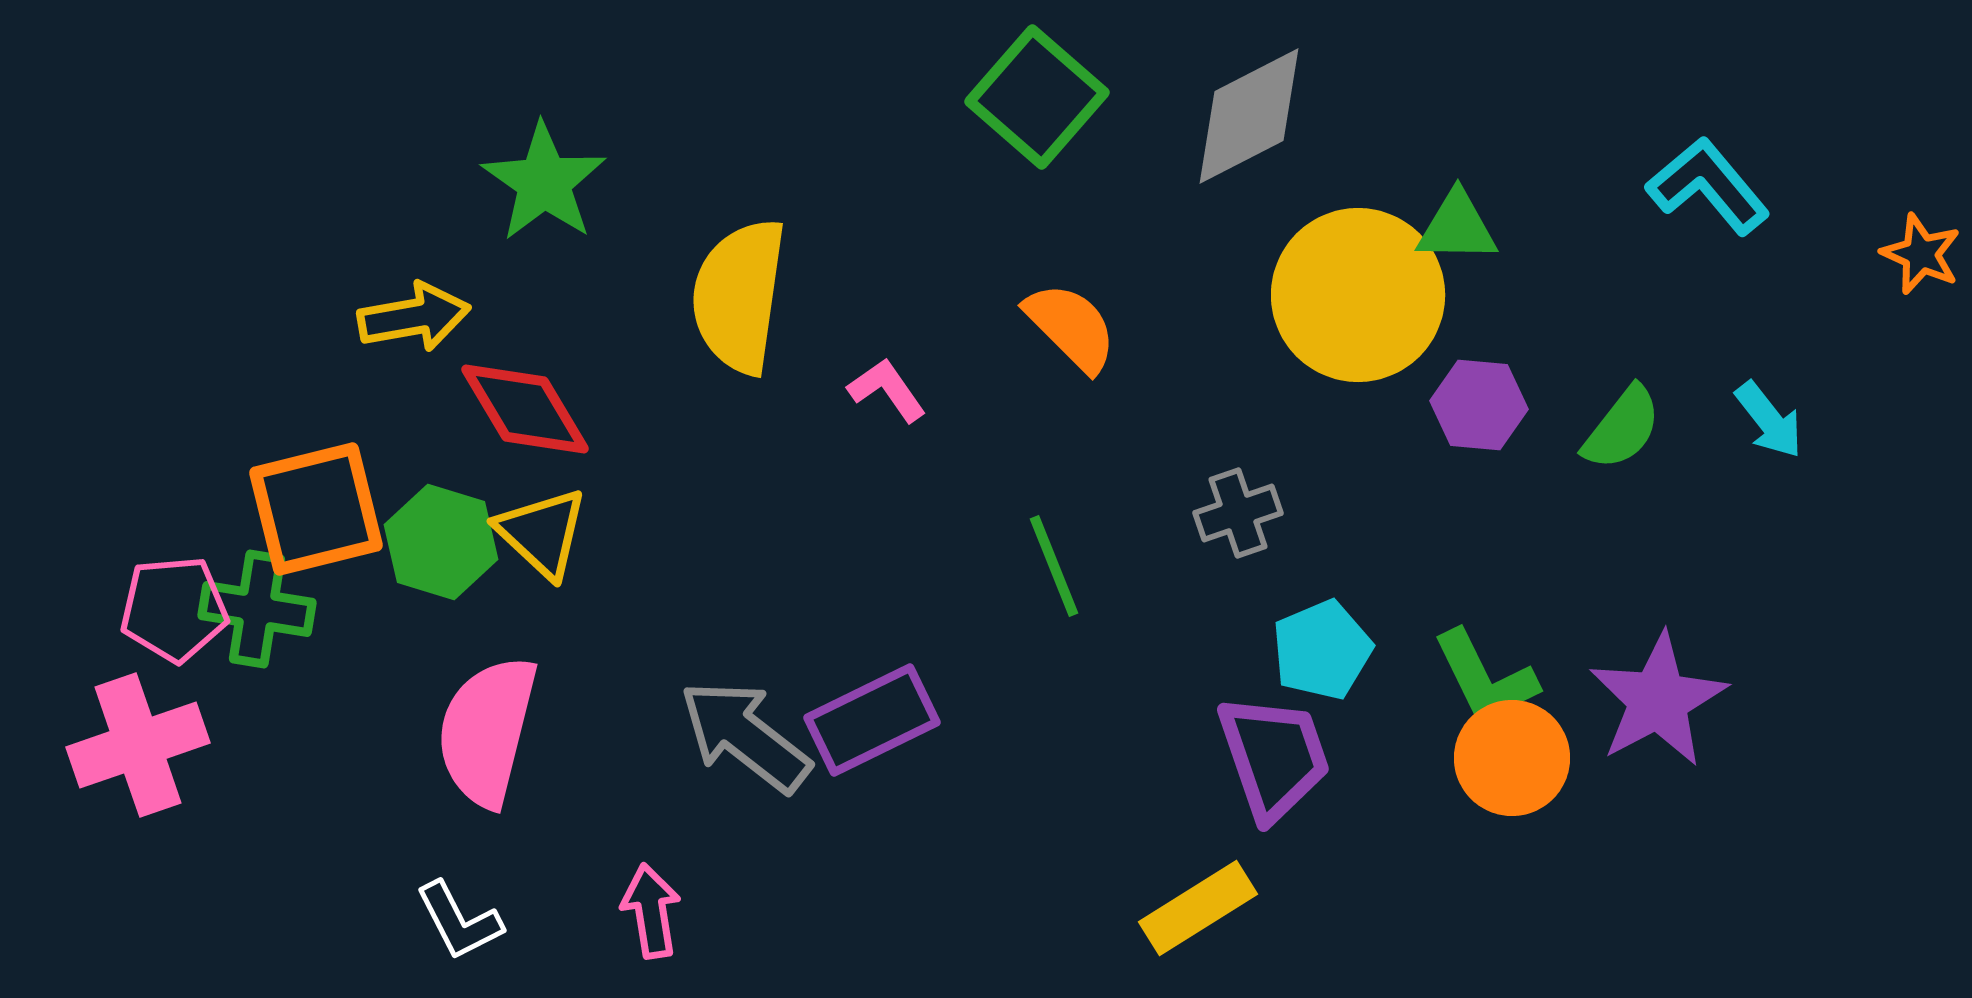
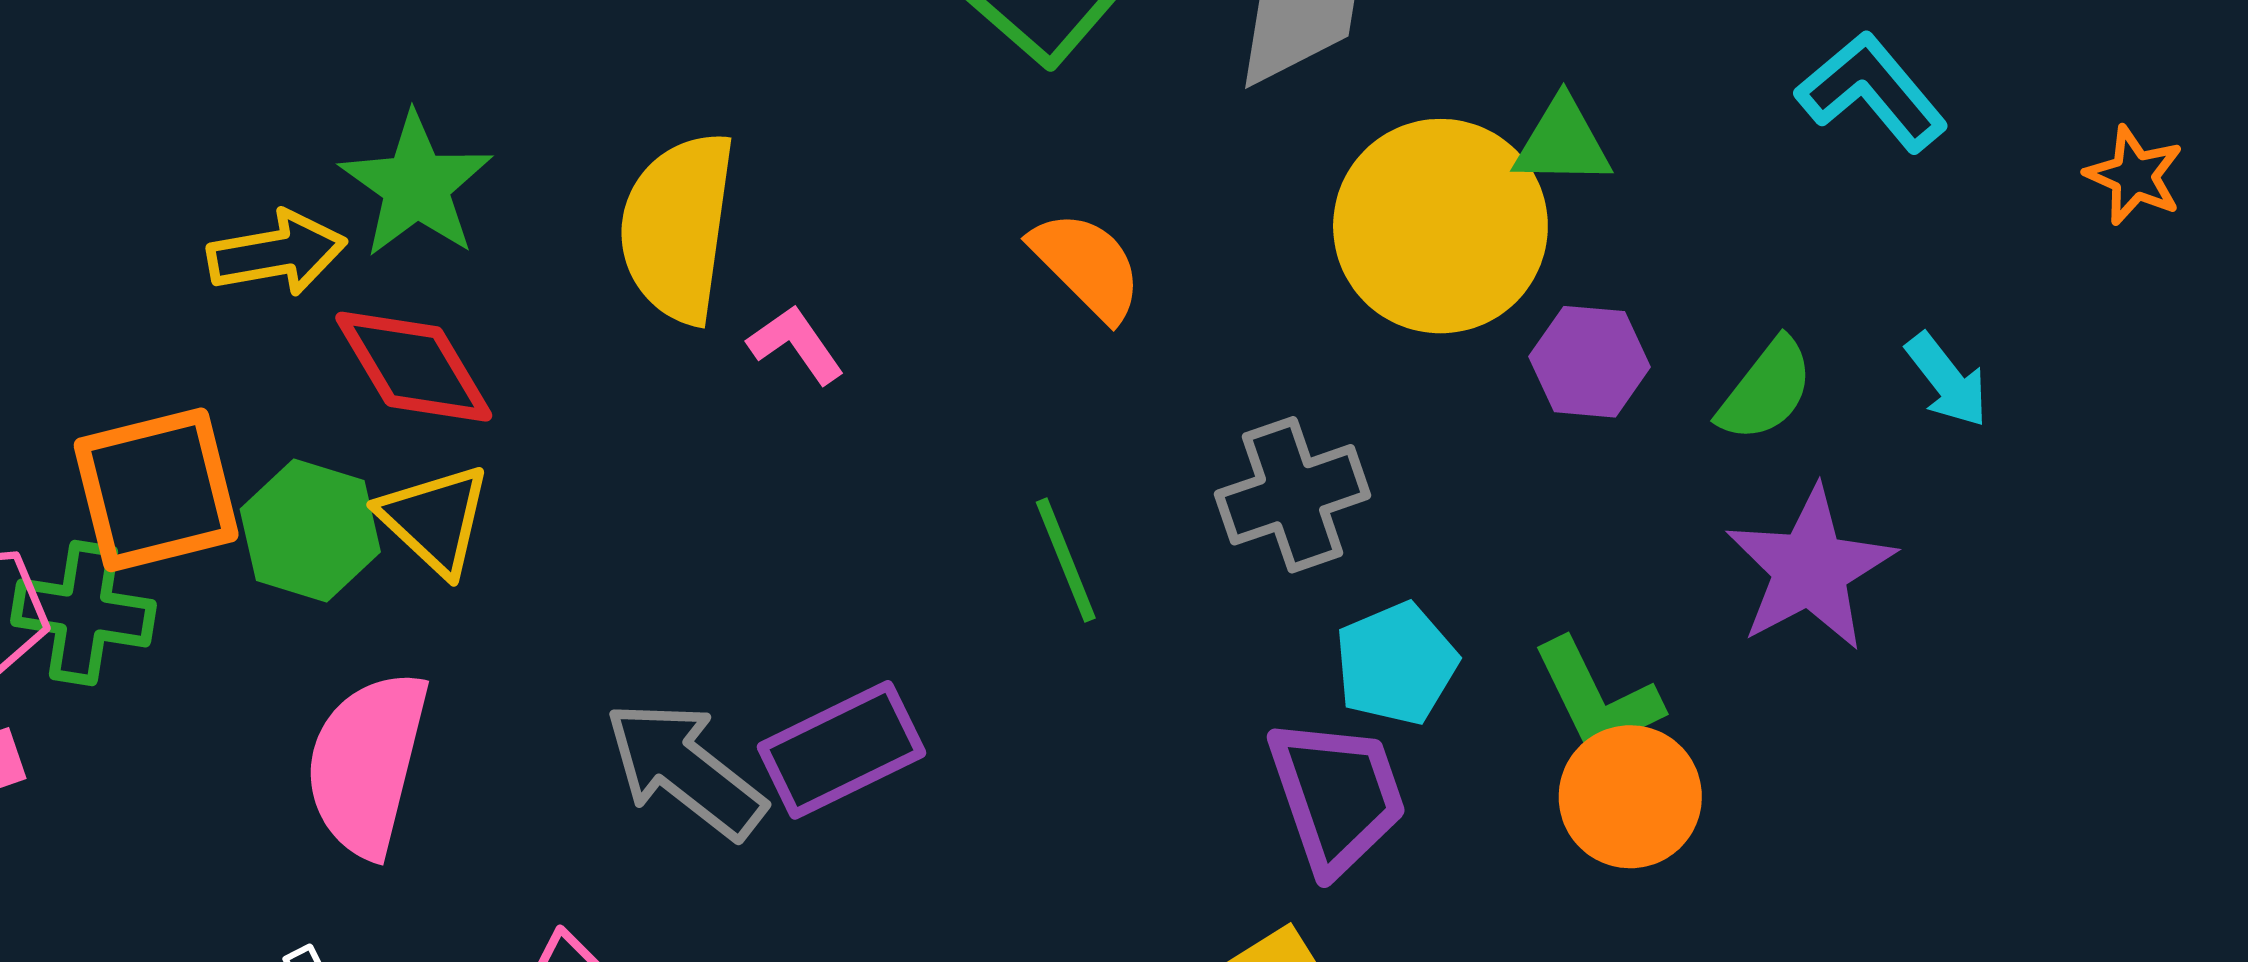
green star: (544, 182) -> (416, 185), moved
pink L-shape: (887, 390) -> (796, 344), moved
gray cross: (1238, 513) -> (1293, 495), size x1.4
purple star: (1658, 700) -> (1810, 569), moved

